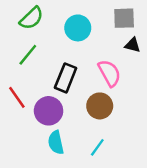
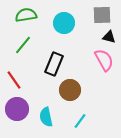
green semicircle: (31, 18) -> (26, 15), turned -145
pink semicircle: (109, 73) -> (104, 60), moved
brown circle: (100, 106) -> (70, 90), moved
purple circle: (49, 111) -> (17, 109), moved

